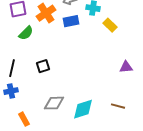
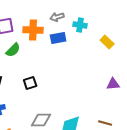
orange cross: (46, 13) -> (33, 30), turned 36
yellow rectangle: (110, 25) -> (107, 42), moved

